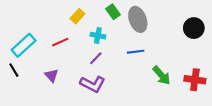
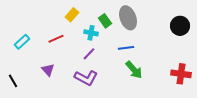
green rectangle: (113, 12) -> (105, 21), moved
cyan rectangle: (24, 45) -> (22, 42), size x0.7
black line: (14, 70) -> (13, 81), moved
green arrow: (161, 75) -> (134, 70), moved

